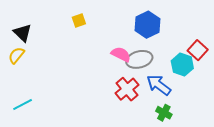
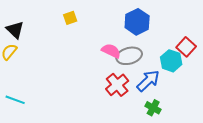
blue arrow: (159, 85) -> (148, 81), turned 100
cyan line: (23, 104) -> (15, 100), turned 48

